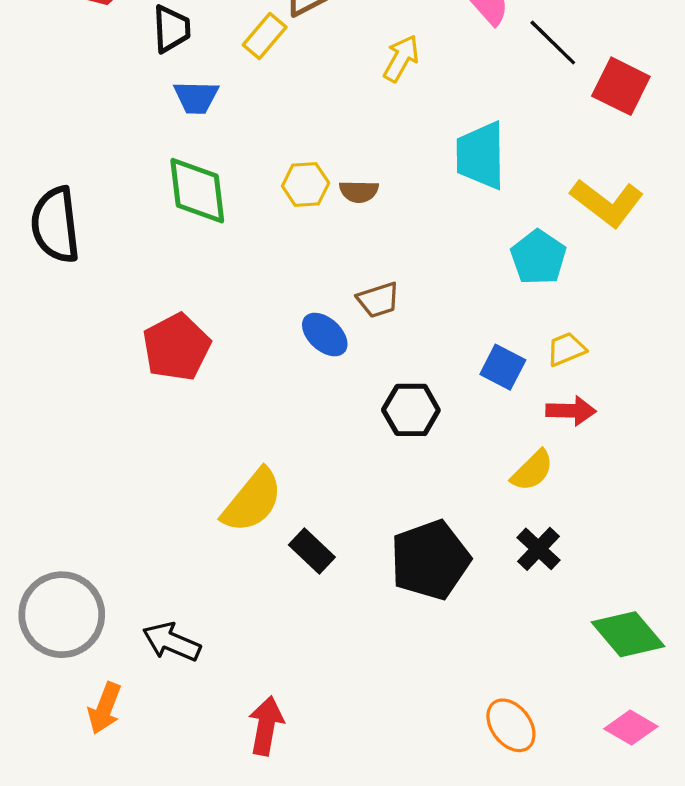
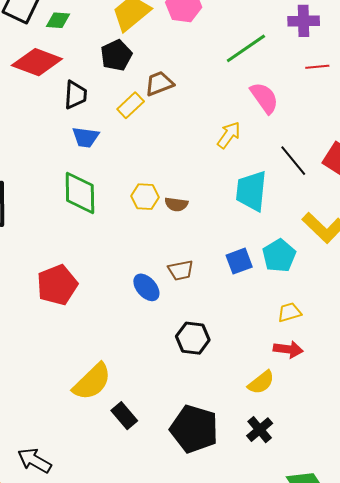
black line: (553, 43) -> (293, 161), moved
yellow arrow: (401, 58) -> (229, 135), moved
blue square: (503, 367) -> (239, 261), moved, turned 36
black pentagon: (430, 560) -> (194, 429), turned 30

